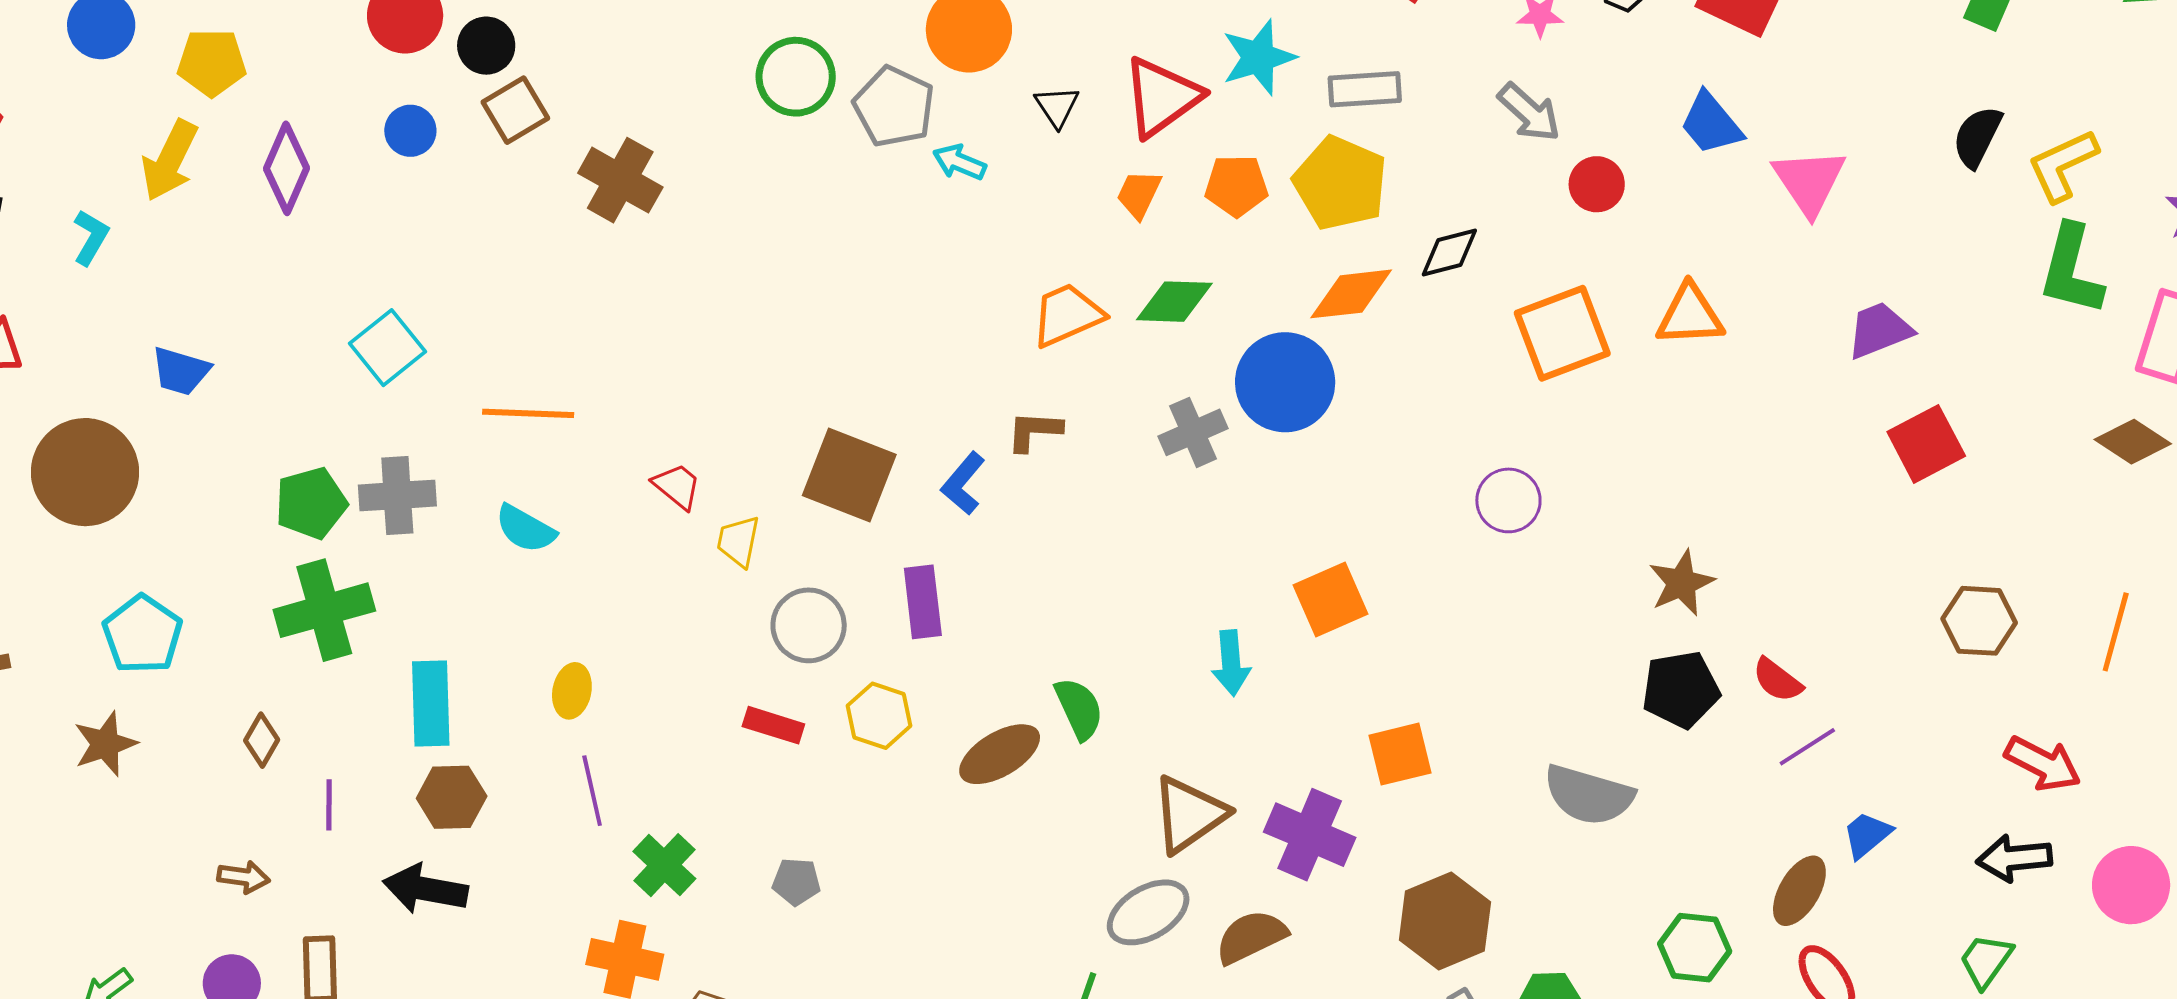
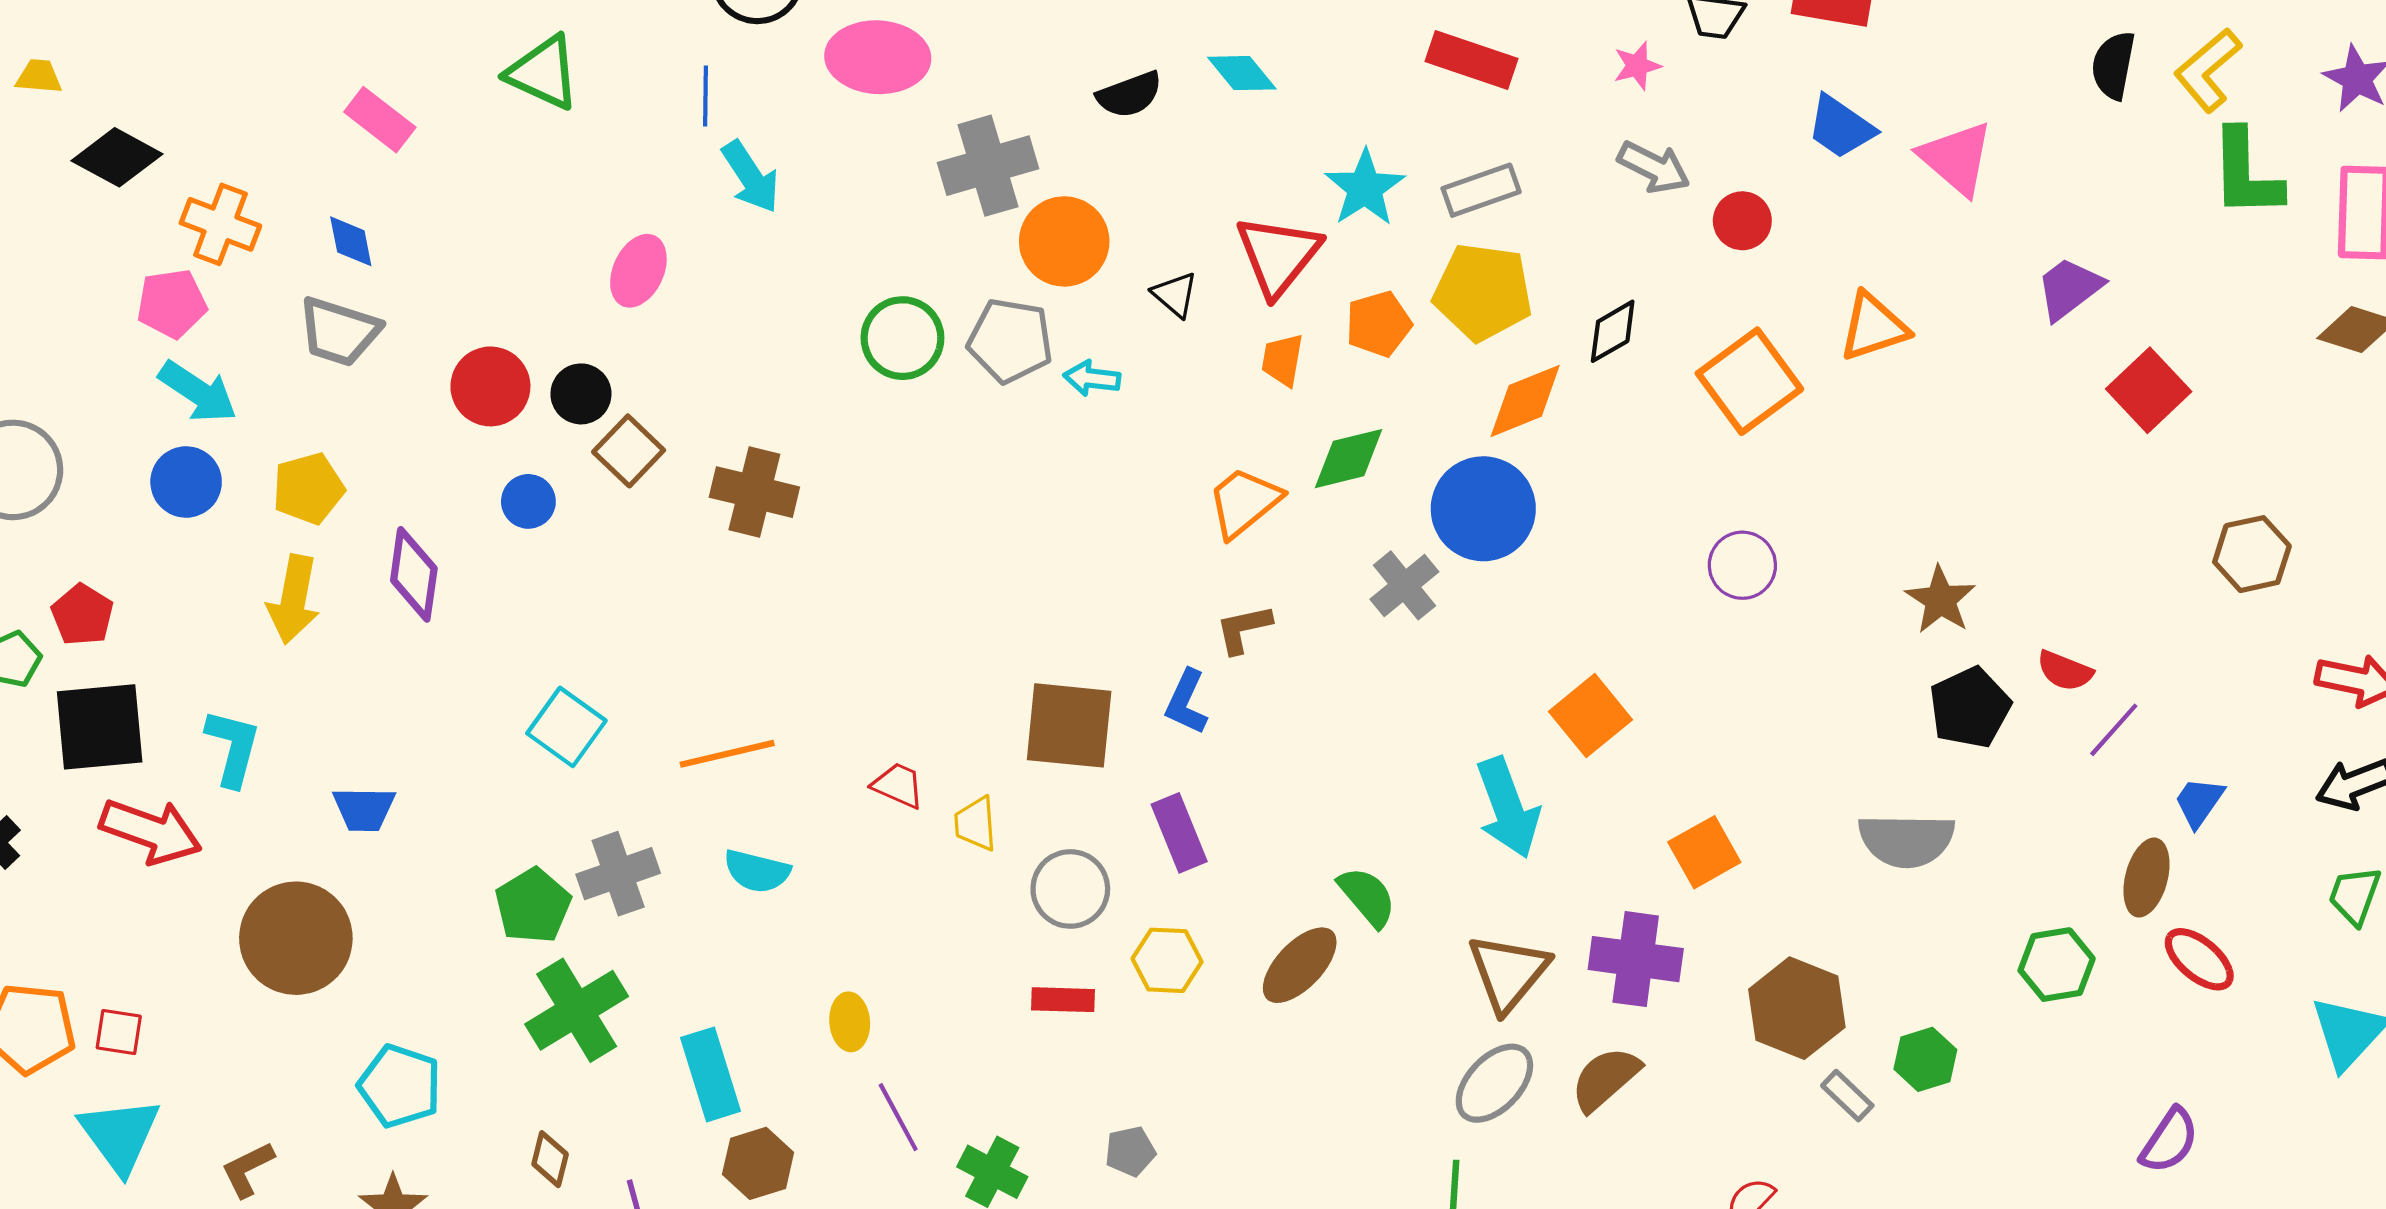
cyan L-shape: (91, 237) -> (233, 748), moved, size x1.4
cyan arrow: (1231, 663) -> (1508, 808), size x1.5

